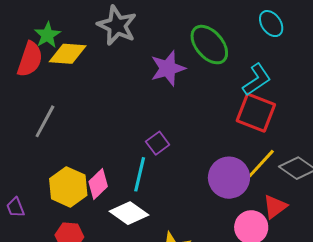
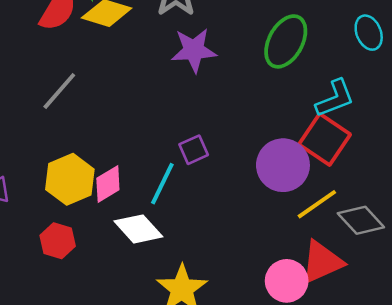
green ellipse: (209, 45) -> (286, 41), turned 57
purple star: (168, 68) -> (194, 50), moved
purple circle: (229, 178) -> (283, 165), moved
red triangle: (275, 207) -> (322, 262), size x1.4

